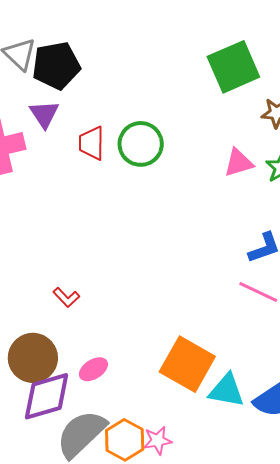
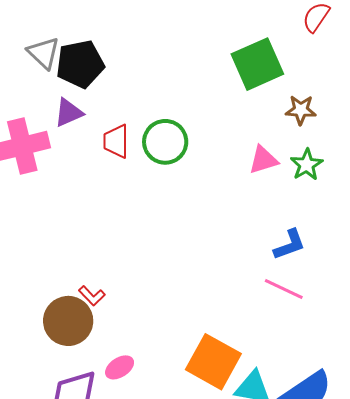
purple triangle: (44, 114) -> (69, 113), turned 40
brown circle: (33, 358) -> (68, 321), moved

